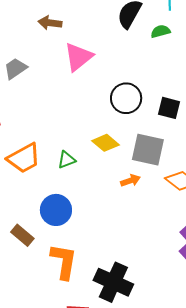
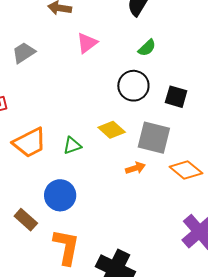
green semicircle: (160, 31) -> (147, 48), moved, turned 150
pink triangle: (78, 57) -> (87, 43), size x0.7

